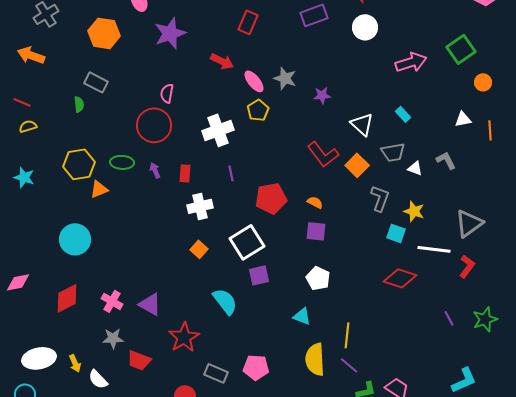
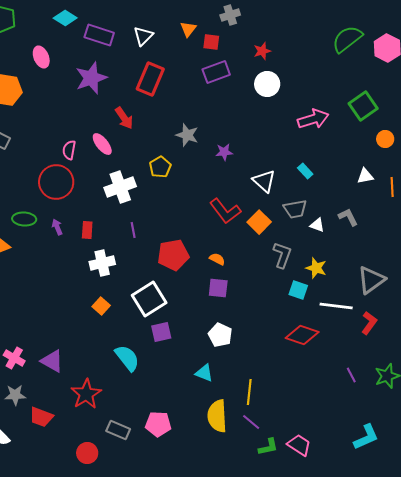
red rectangle: (248, 22) -> (150, 79), size x1.4
purple star: (170, 33) -> (91, 78), moved
red arrow: (222, 61) -> (124, 118), turned 30
pink ellipse: (254, 81) -> (102, 144), moved

